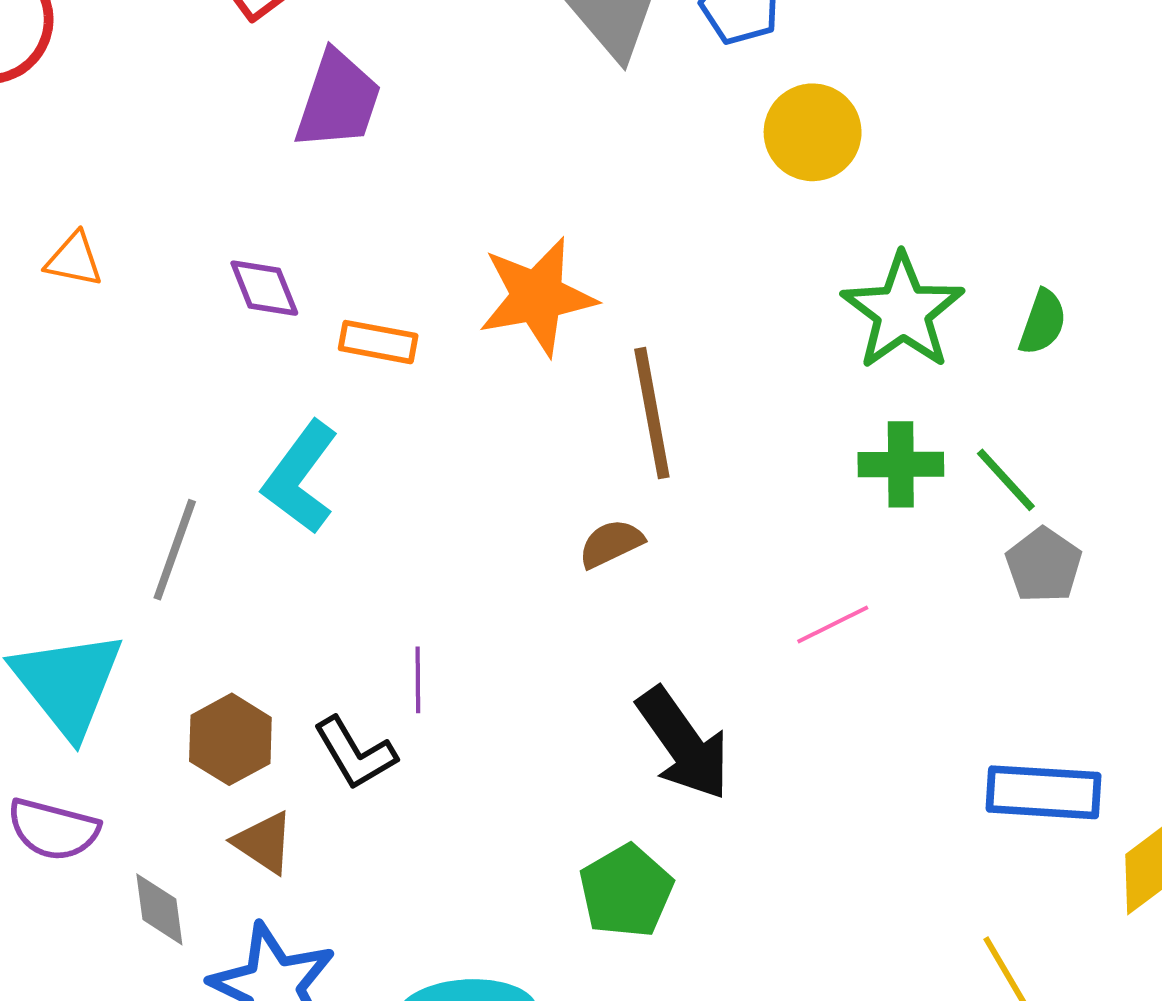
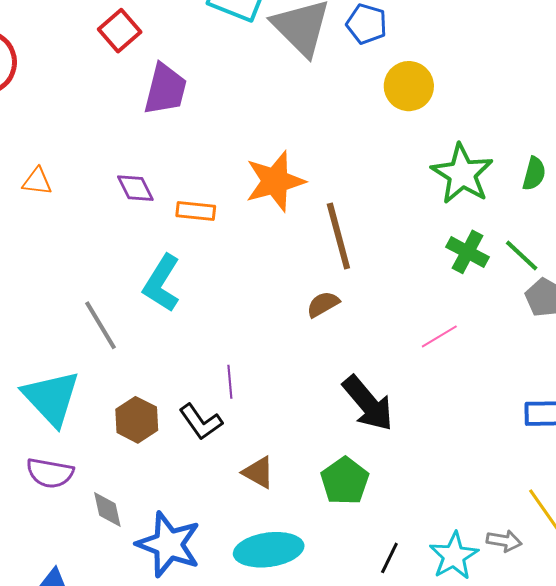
green cross: (901, 464) -> (468, 252), turned 33
gray line: (175, 550) -> (100, 325), turned -46
brown triangle: (264, 843) -> (258, 472), moved

